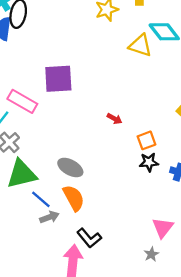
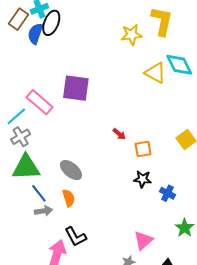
orange square: (146, 140) -> (143, 149), moved
orange semicircle: (74, 198) -> (69, 198), size x0.7

